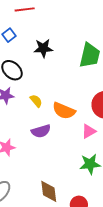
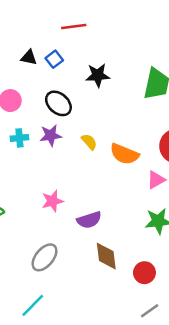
purple semicircle: (41, 131) -> (89, 220), moved

